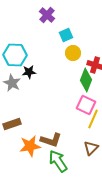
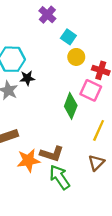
cyan square: (66, 35) -> (68, 37), turned -32
green diamond: (86, 80) -> (71, 106), moved
pink square: (86, 105) -> (91, 90), moved

